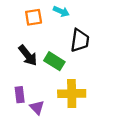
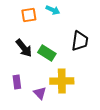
black trapezoid: (80, 40) -> (80, 41), moved
purple triangle: (37, 107) -> (40, 93), moved

